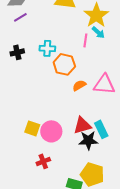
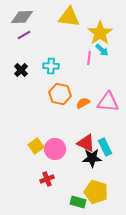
black cross: (17, 52) -> (21, 70), turned -32
orange hexagon: (64, 64) -> (60, 94), moved
red triangle: (82, 125) -> (86, 143), turned 42
yellow square: (32, 128) -> (36, 146), turned 35

